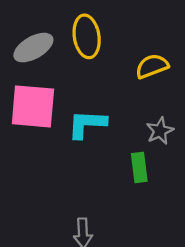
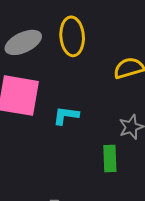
cyan L-shape: (87, 124) -> (66, 115), size x0.7

